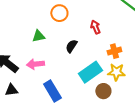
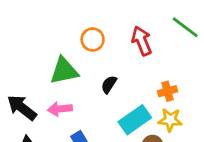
red arrow: (95, 27) -> (142, 41), moved, size x1.5
green triangle: (38, 36) -> (64, 71), size x1.6

